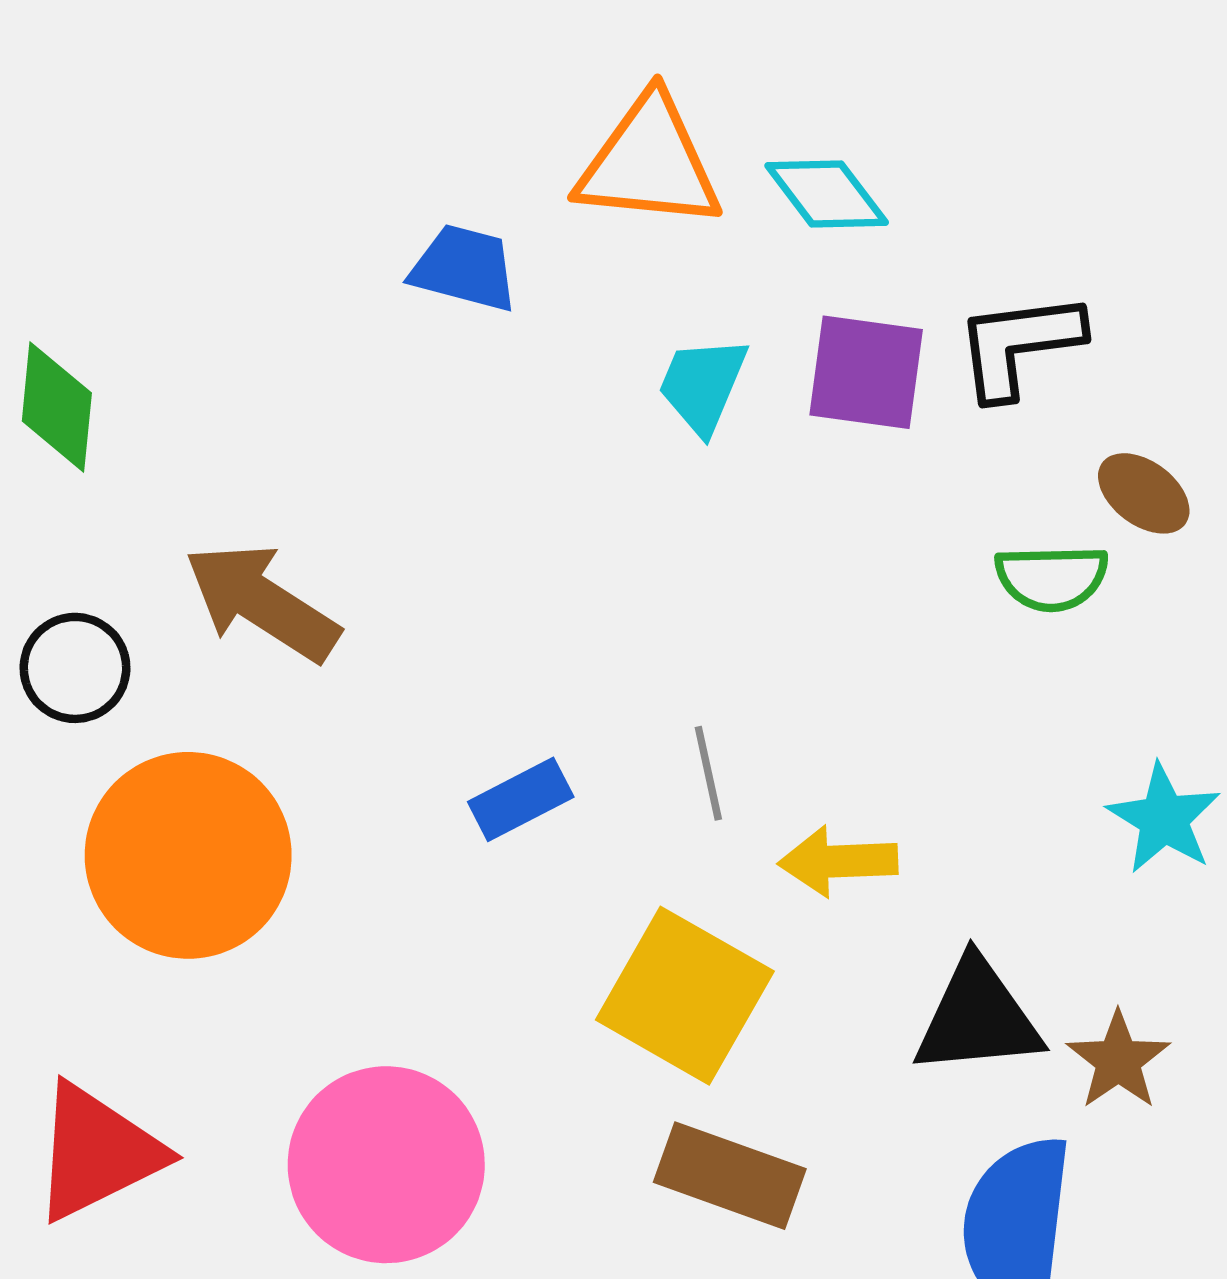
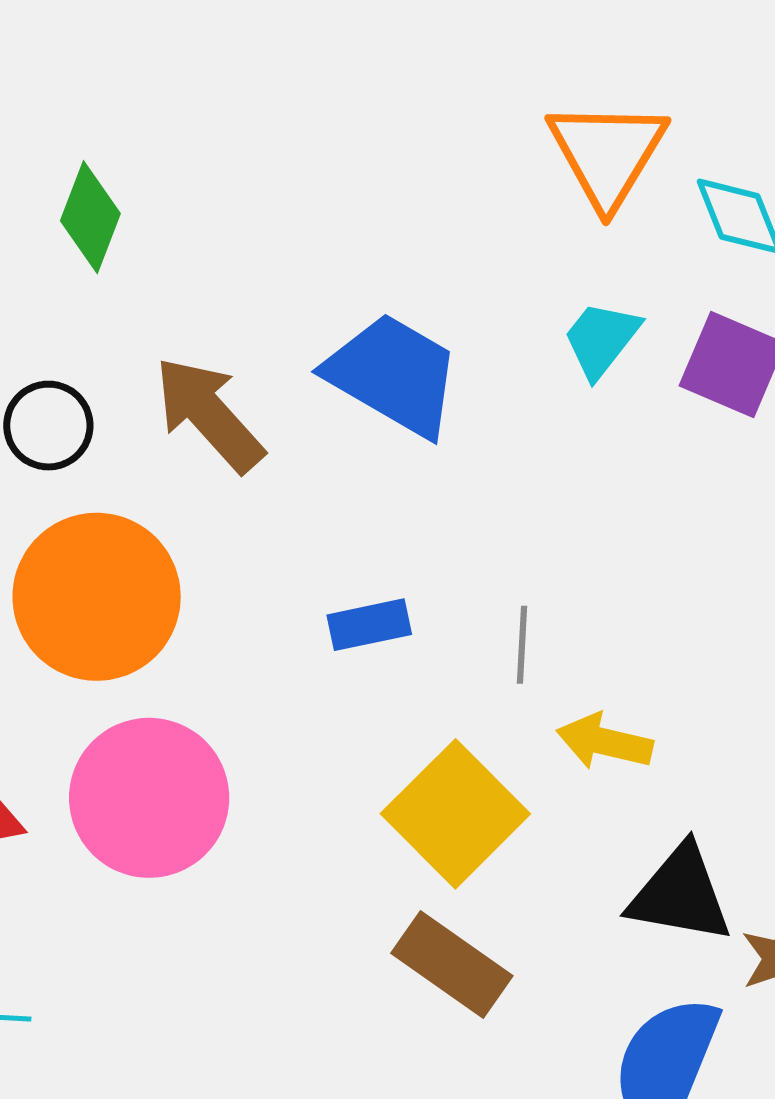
orange triangle: (649, 163) -> (607, 154), turned 40
blue trapezoid: (464, 268) -> (393, 375), moved, size x1.6
pink circle: (386, 1165) -> (149, 798), moved

